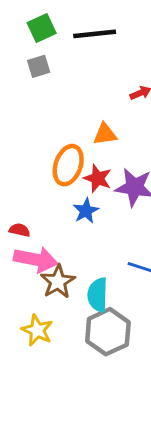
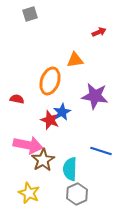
red star: (98, 178) -> (50, 120), moved
red semicircle: (20, 230) -> (17, 99), moved
gray hexagon: (108, 332) -> (77, 194), size x0.7

